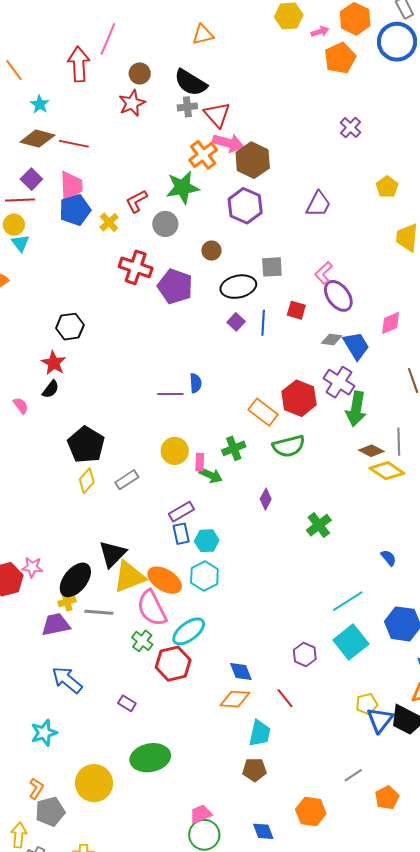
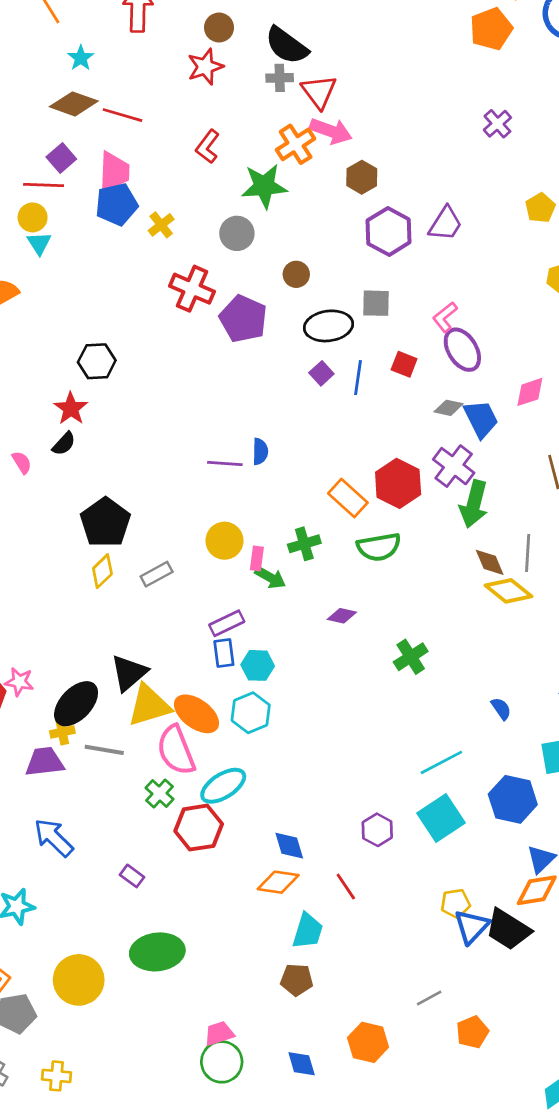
brown hexagon: (253, 160) -> (362, 177), moved, size x0.7
red L-shape: (136, 201) -> (208, 147), moved, turned -30
purple hexagon: (245, 206) -> (389, 231), moved
brown diamond: (371, 451) -> (490, 562), turned 35
purple diamond: (266, 499) -> (342, 616), turned 70

